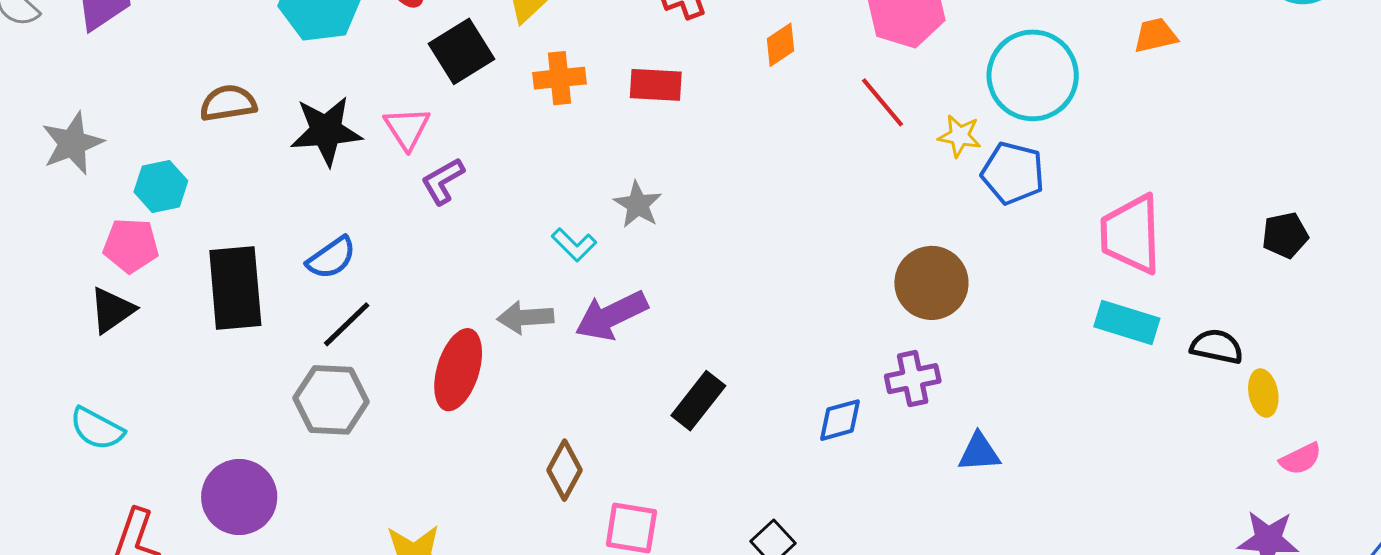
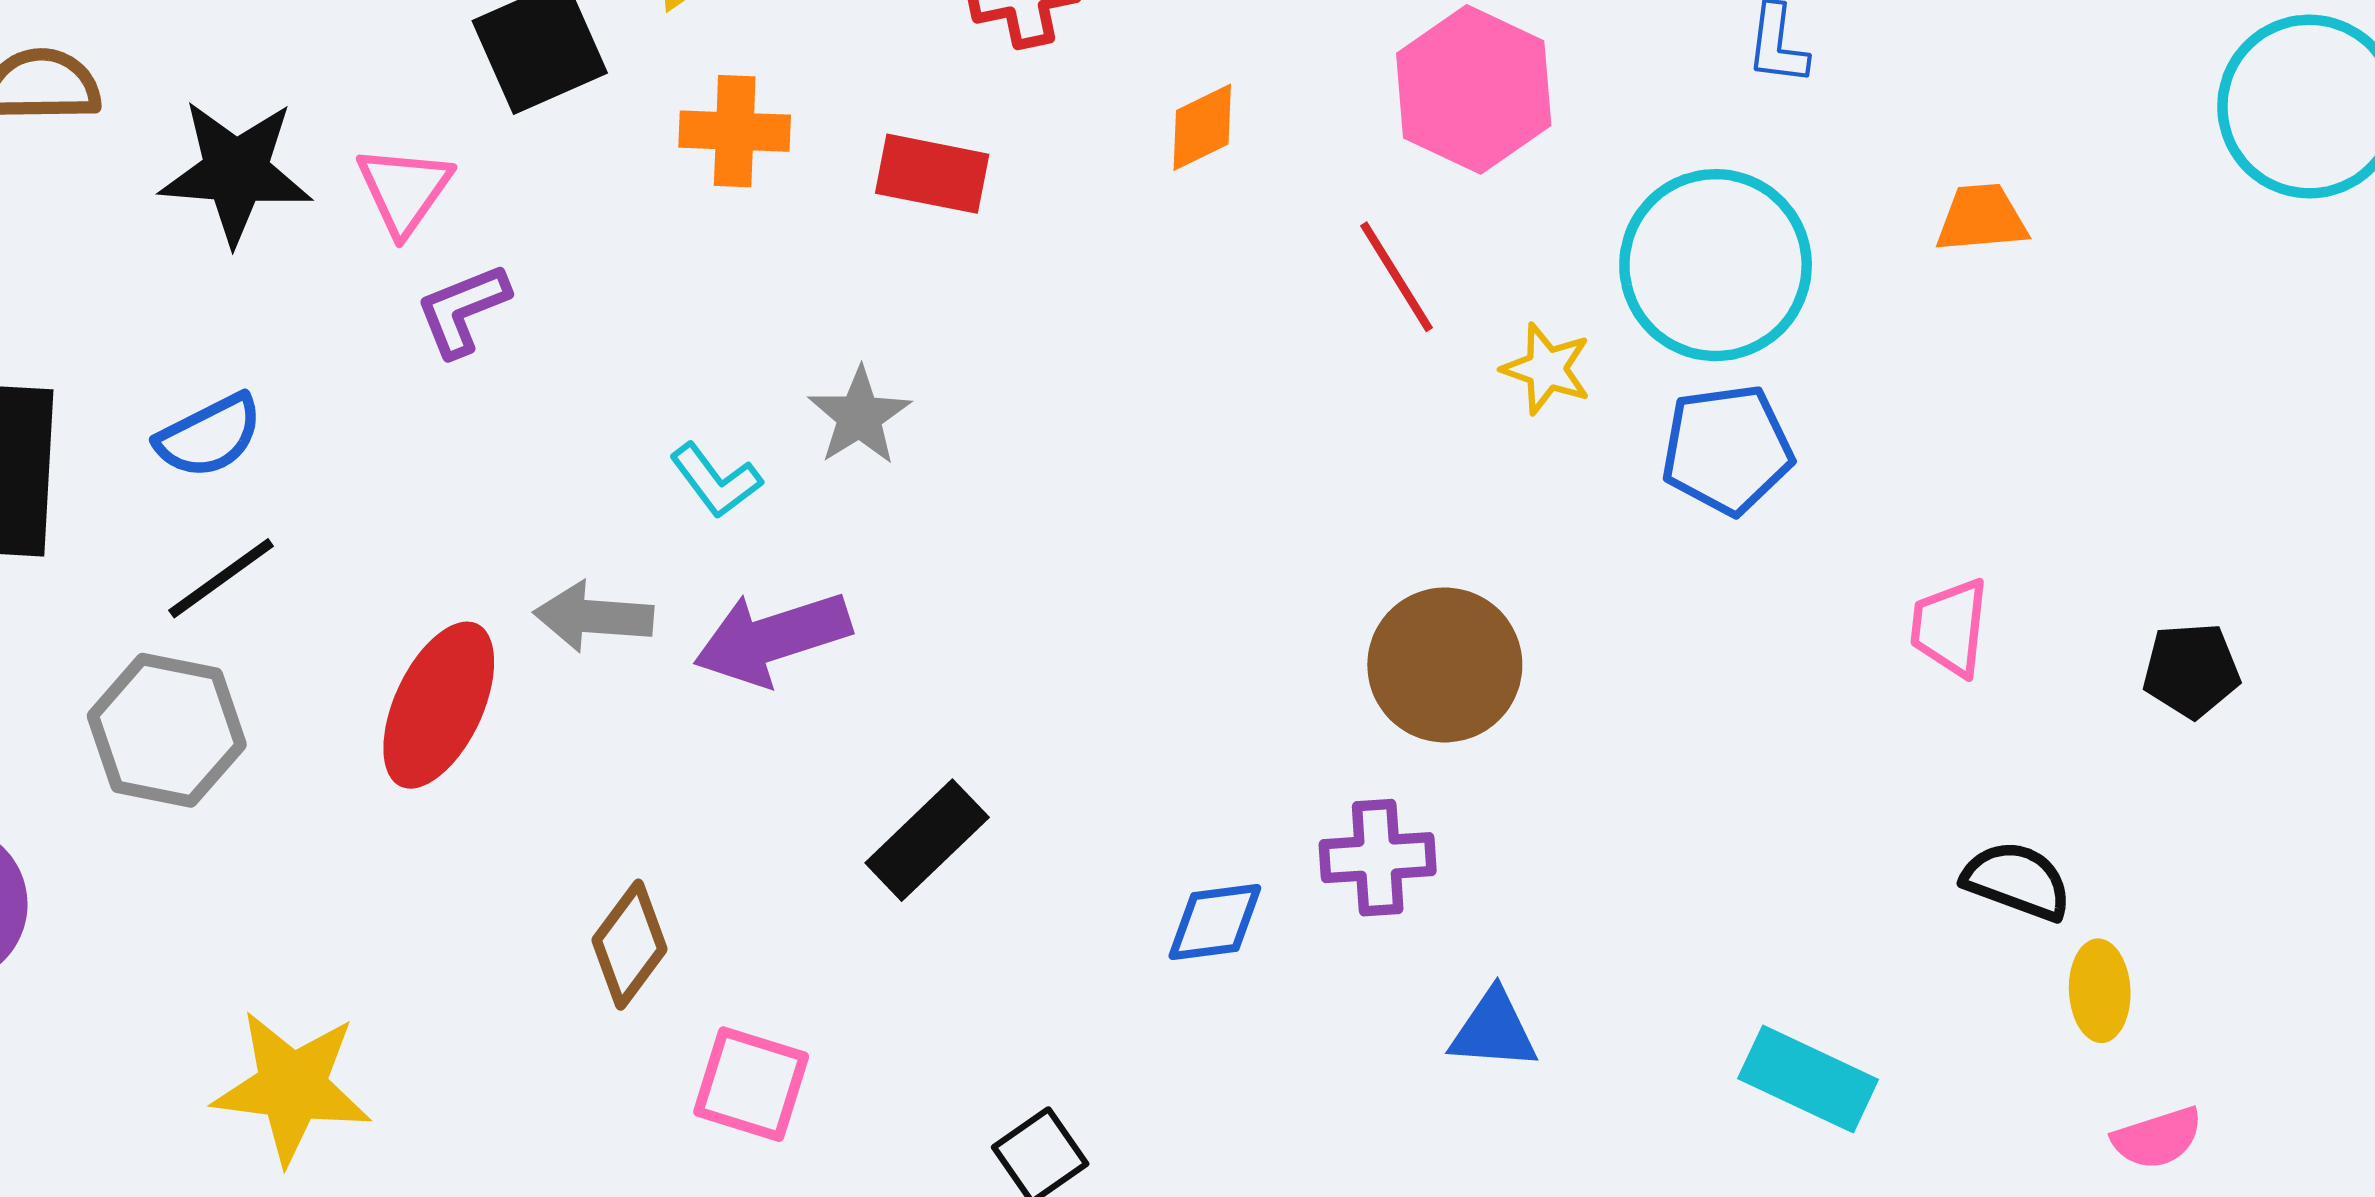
blue pentagon: (1013, 173) -> (1727, 449), moved, turned -30
pink trapezoid: (1131, 234) -> (1950, 627), moved, size x0.6
cyan rectangle: (1127, 322) -> (1808, 1079), moved

